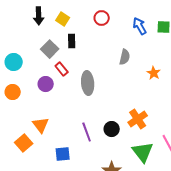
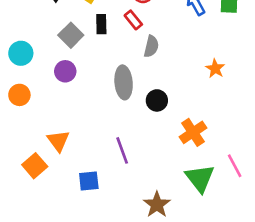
gray semicircle: (125, 57) -> (151, 46), moved
red rectangle: (62, 69) -> (133, 20), moved
purple circle: (46, 84) -> (65, 71), moved
black circle: (112, 129) -> (157, 100), moved

